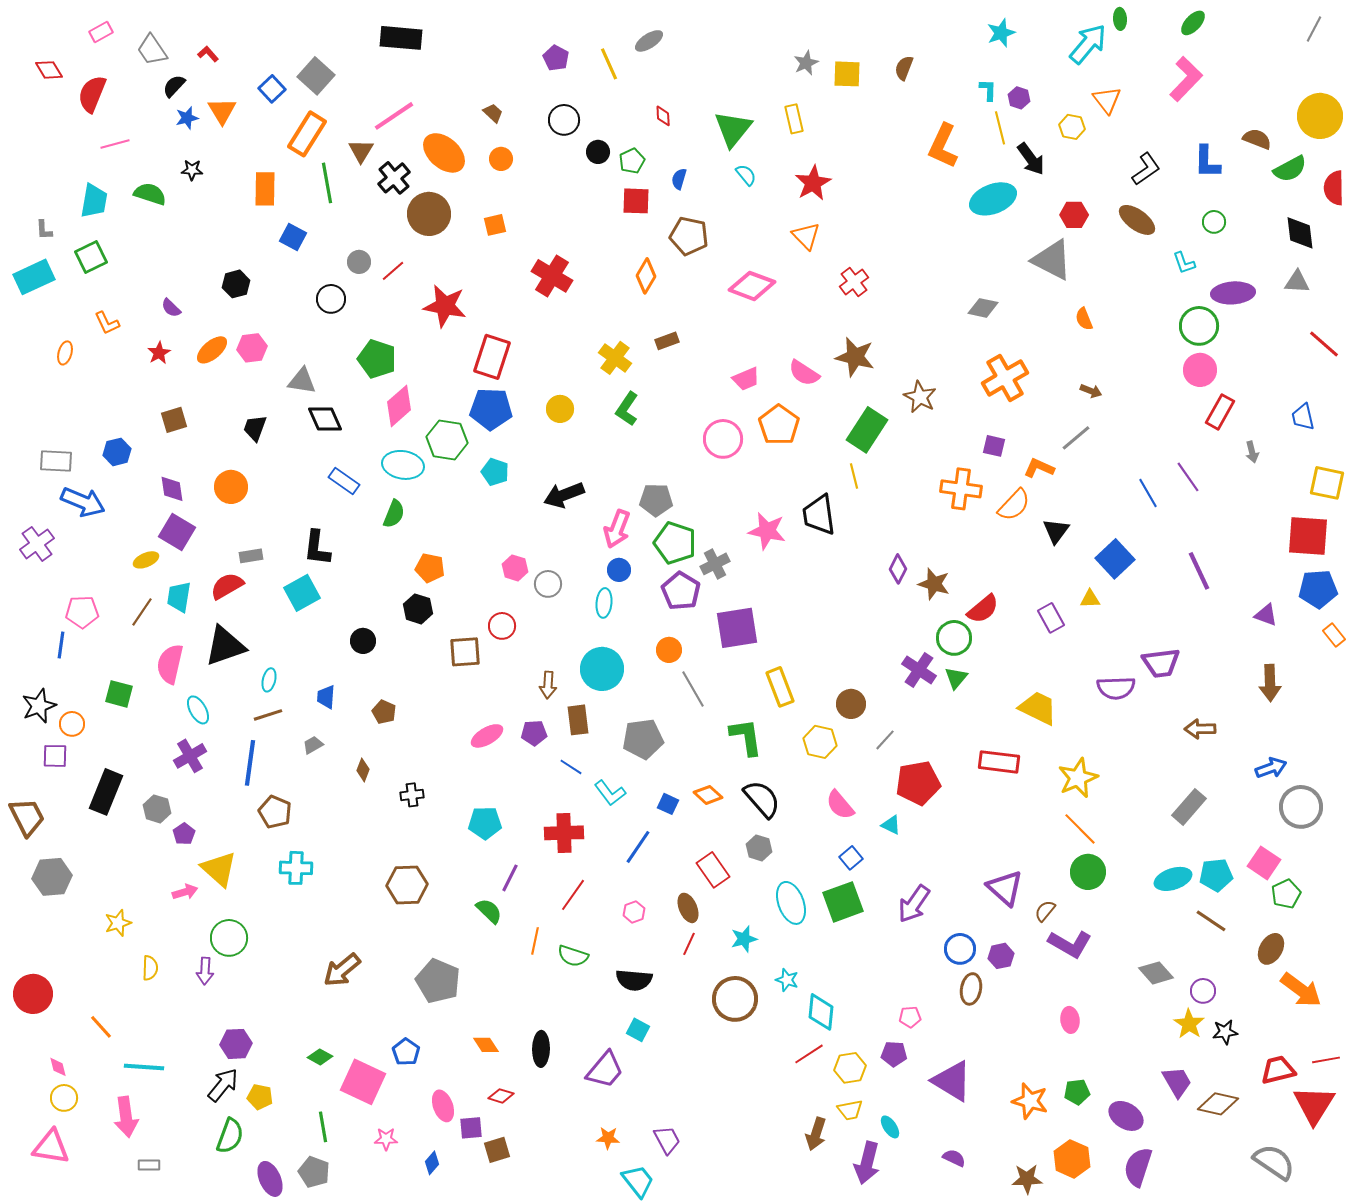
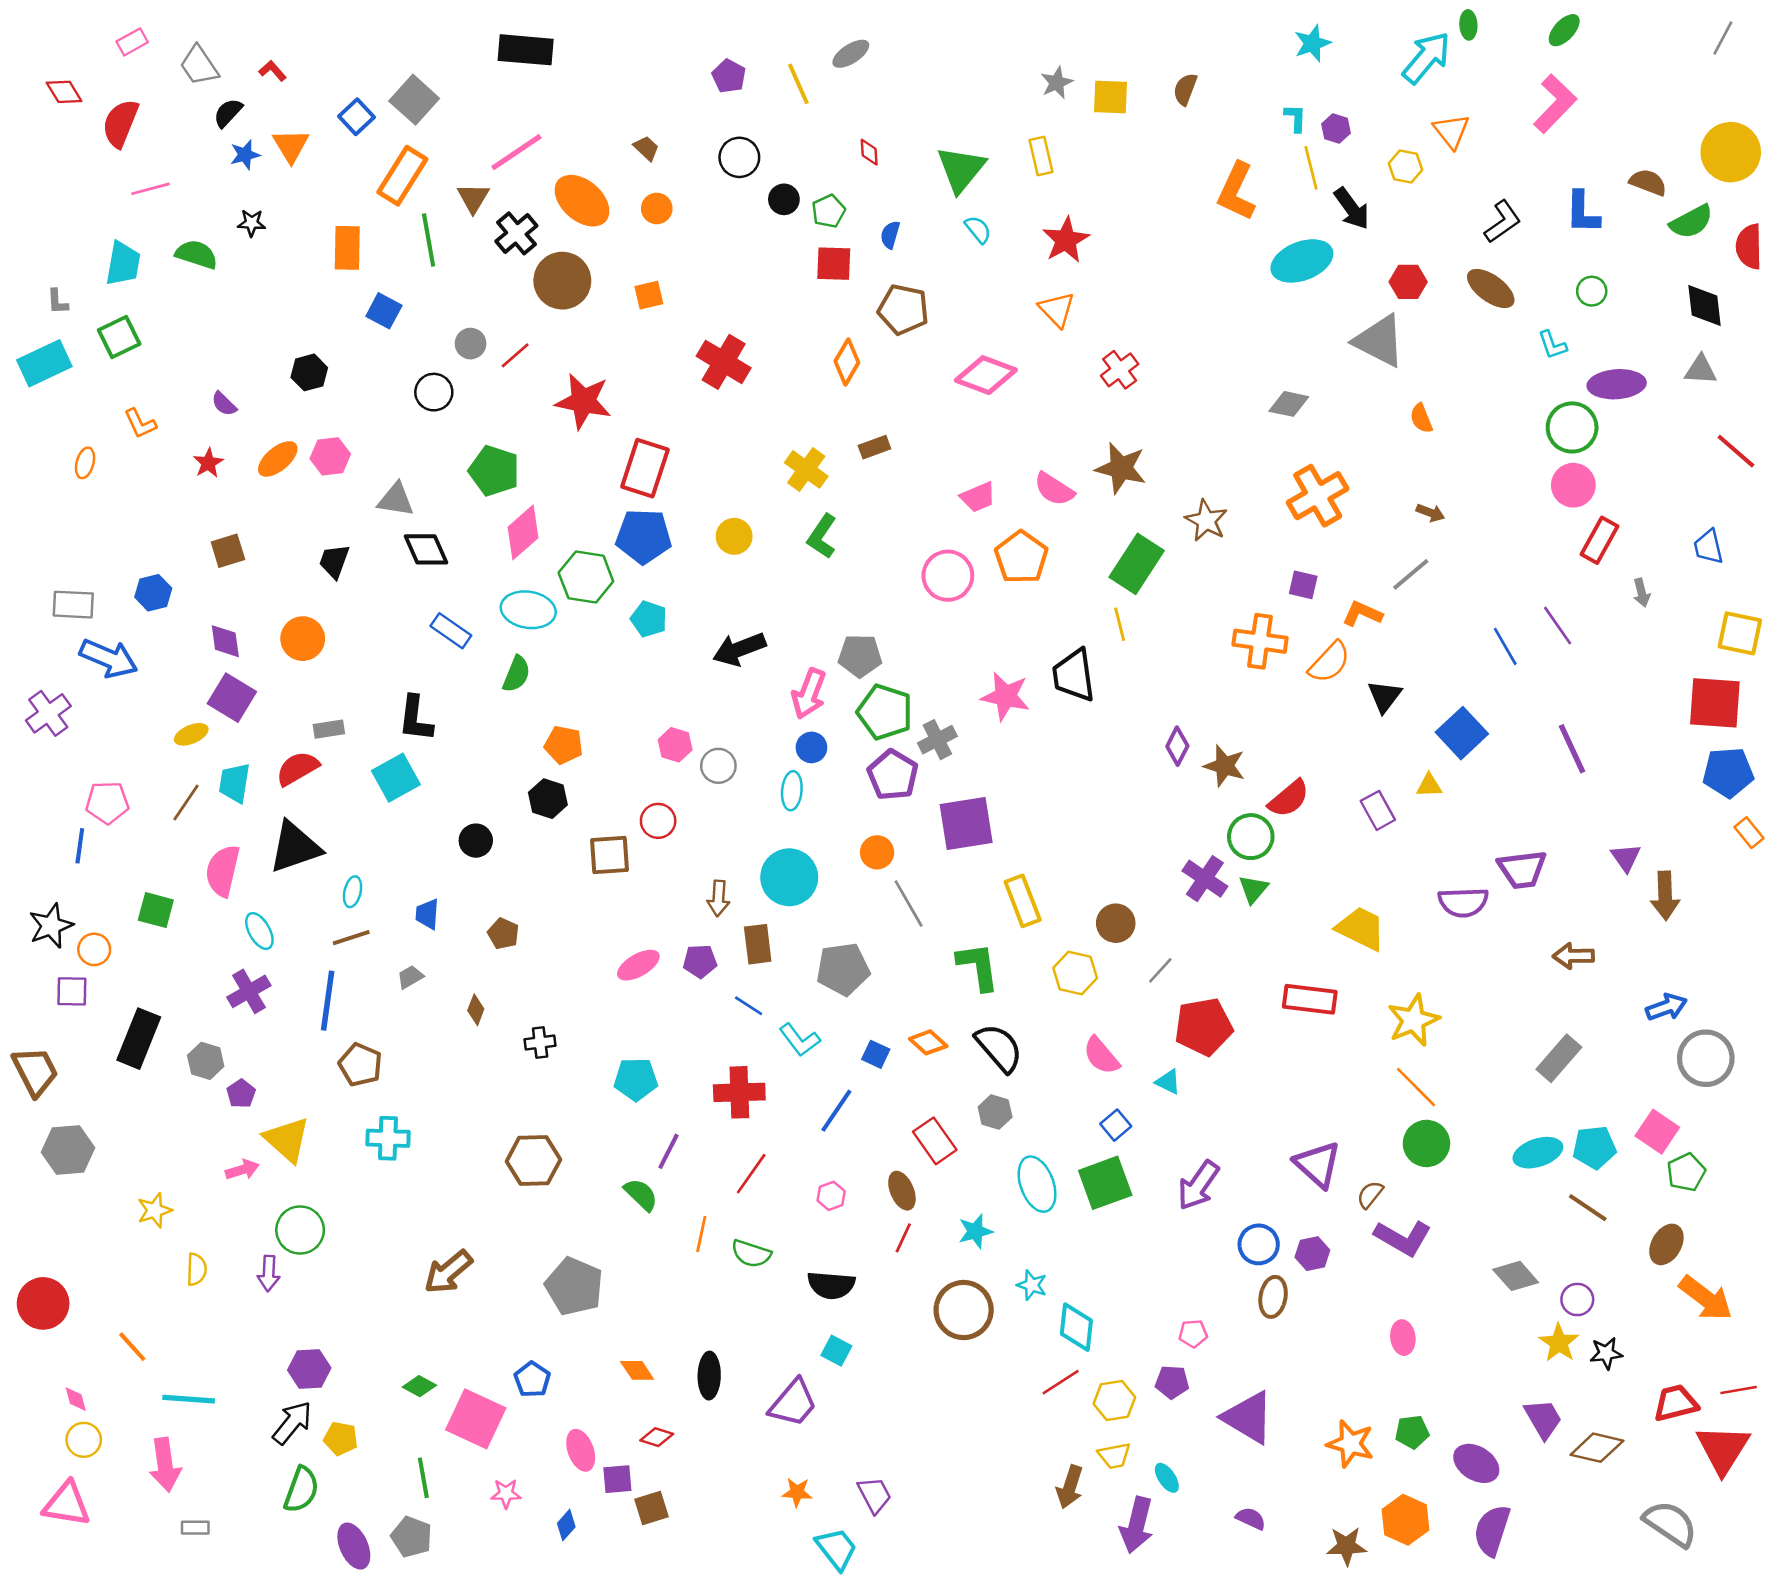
purple triangle: (1266, 615) -> (1626, 858), moved, turned 35

